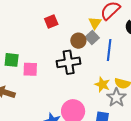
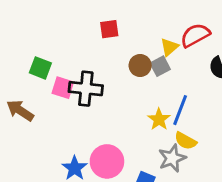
blue line: (109, 50) -> (180, 110), moved
black cross: (69, 62) -> (86, 89), moved
yellow star: (102, 84) -> (159, 119), moved

